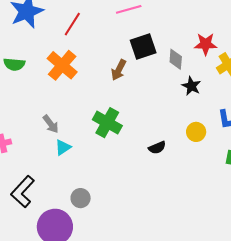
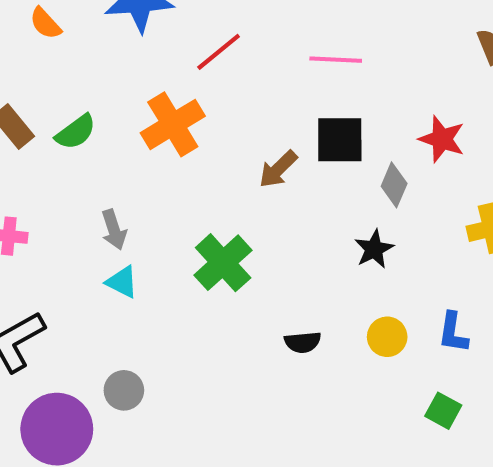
red star: (206, 44) -> (442, 139), moved
green semicircle: (14, 64) -> (76, 132), moved, turned -60
black star: (191, 86) -> (374, 249), moved
cyan triangle: (63, 147) -> (122, 282), turned 42

